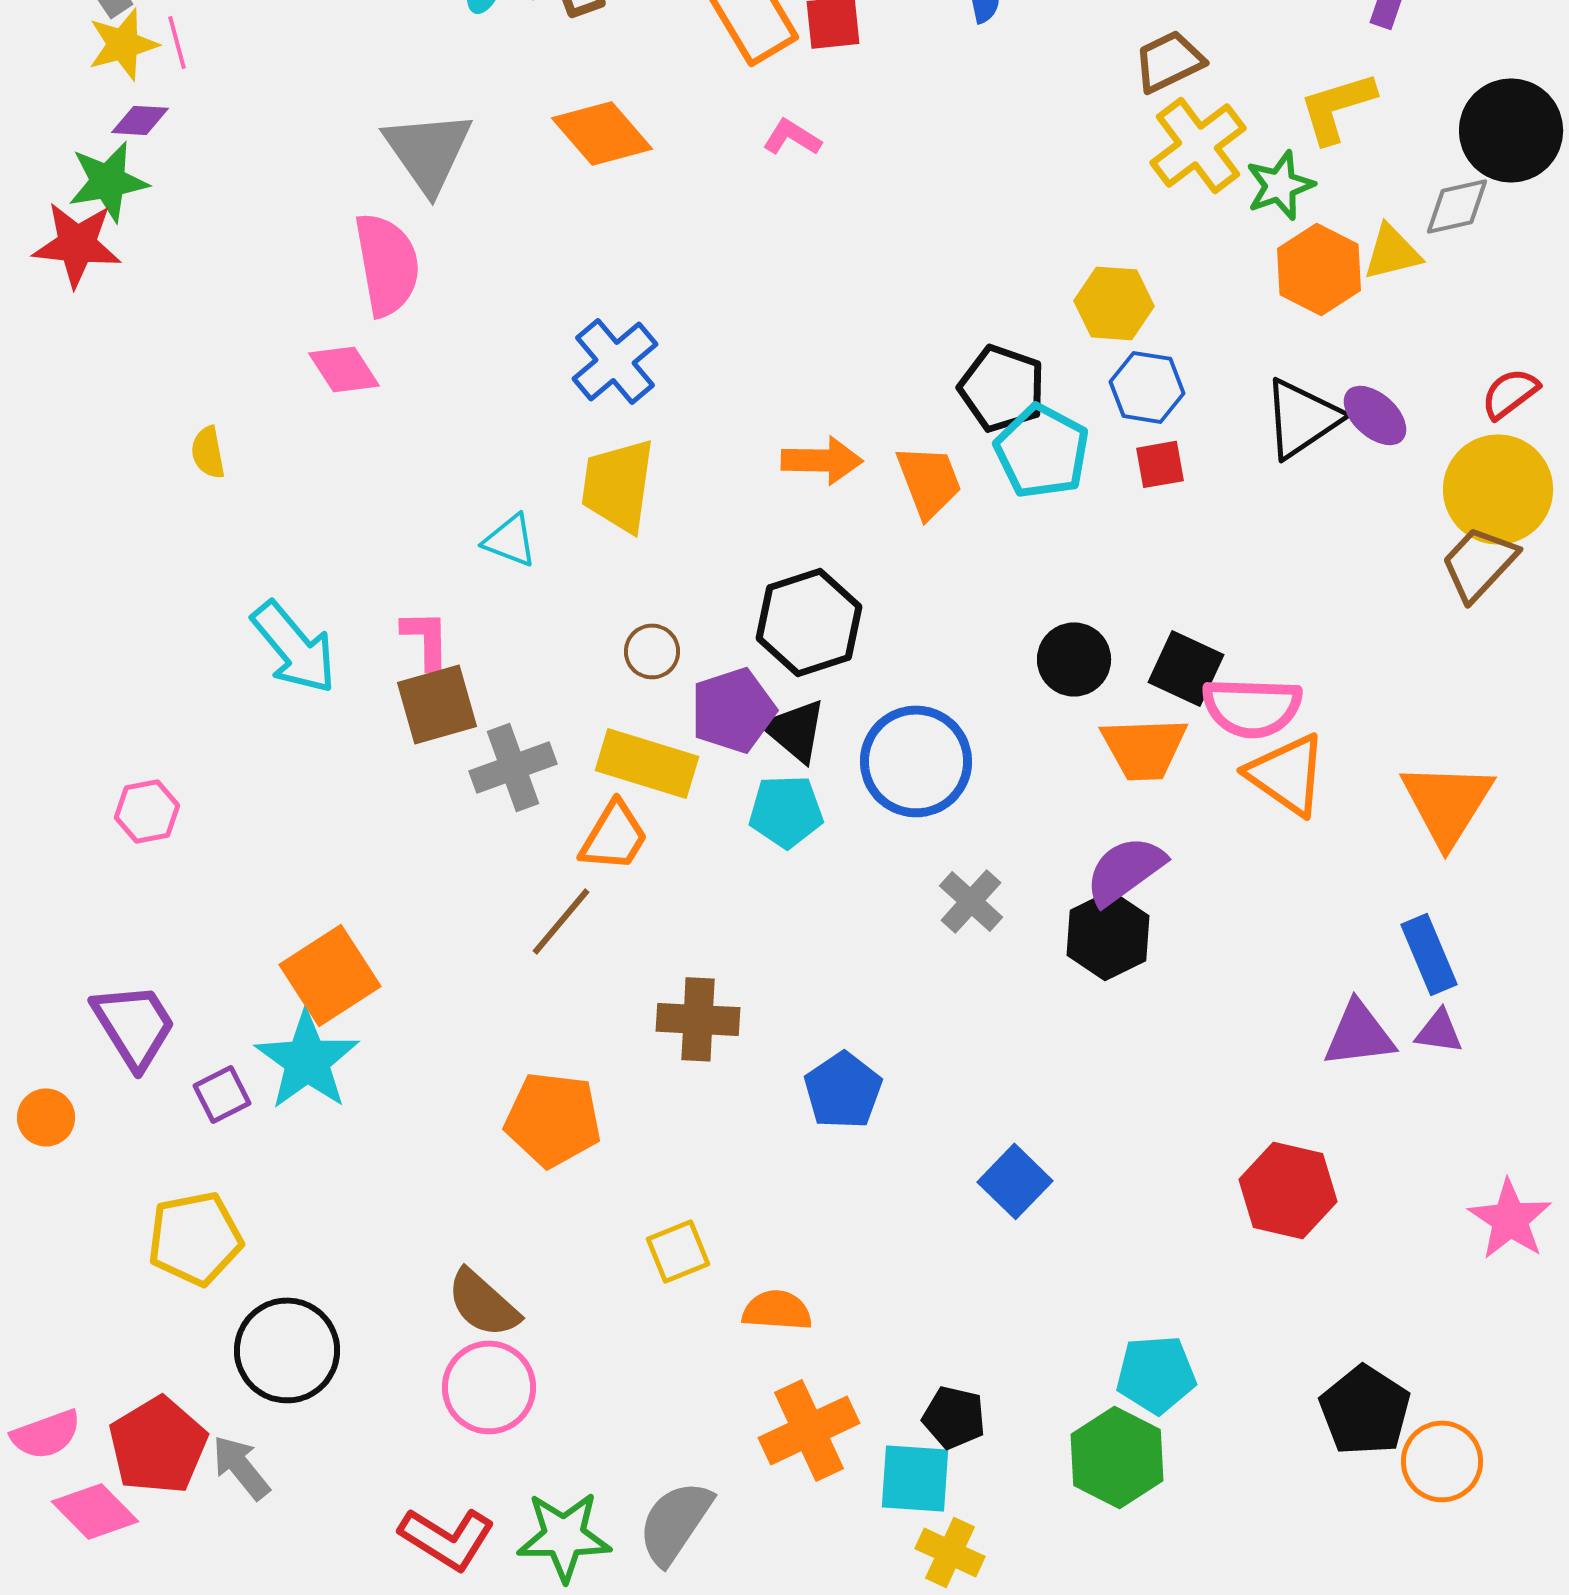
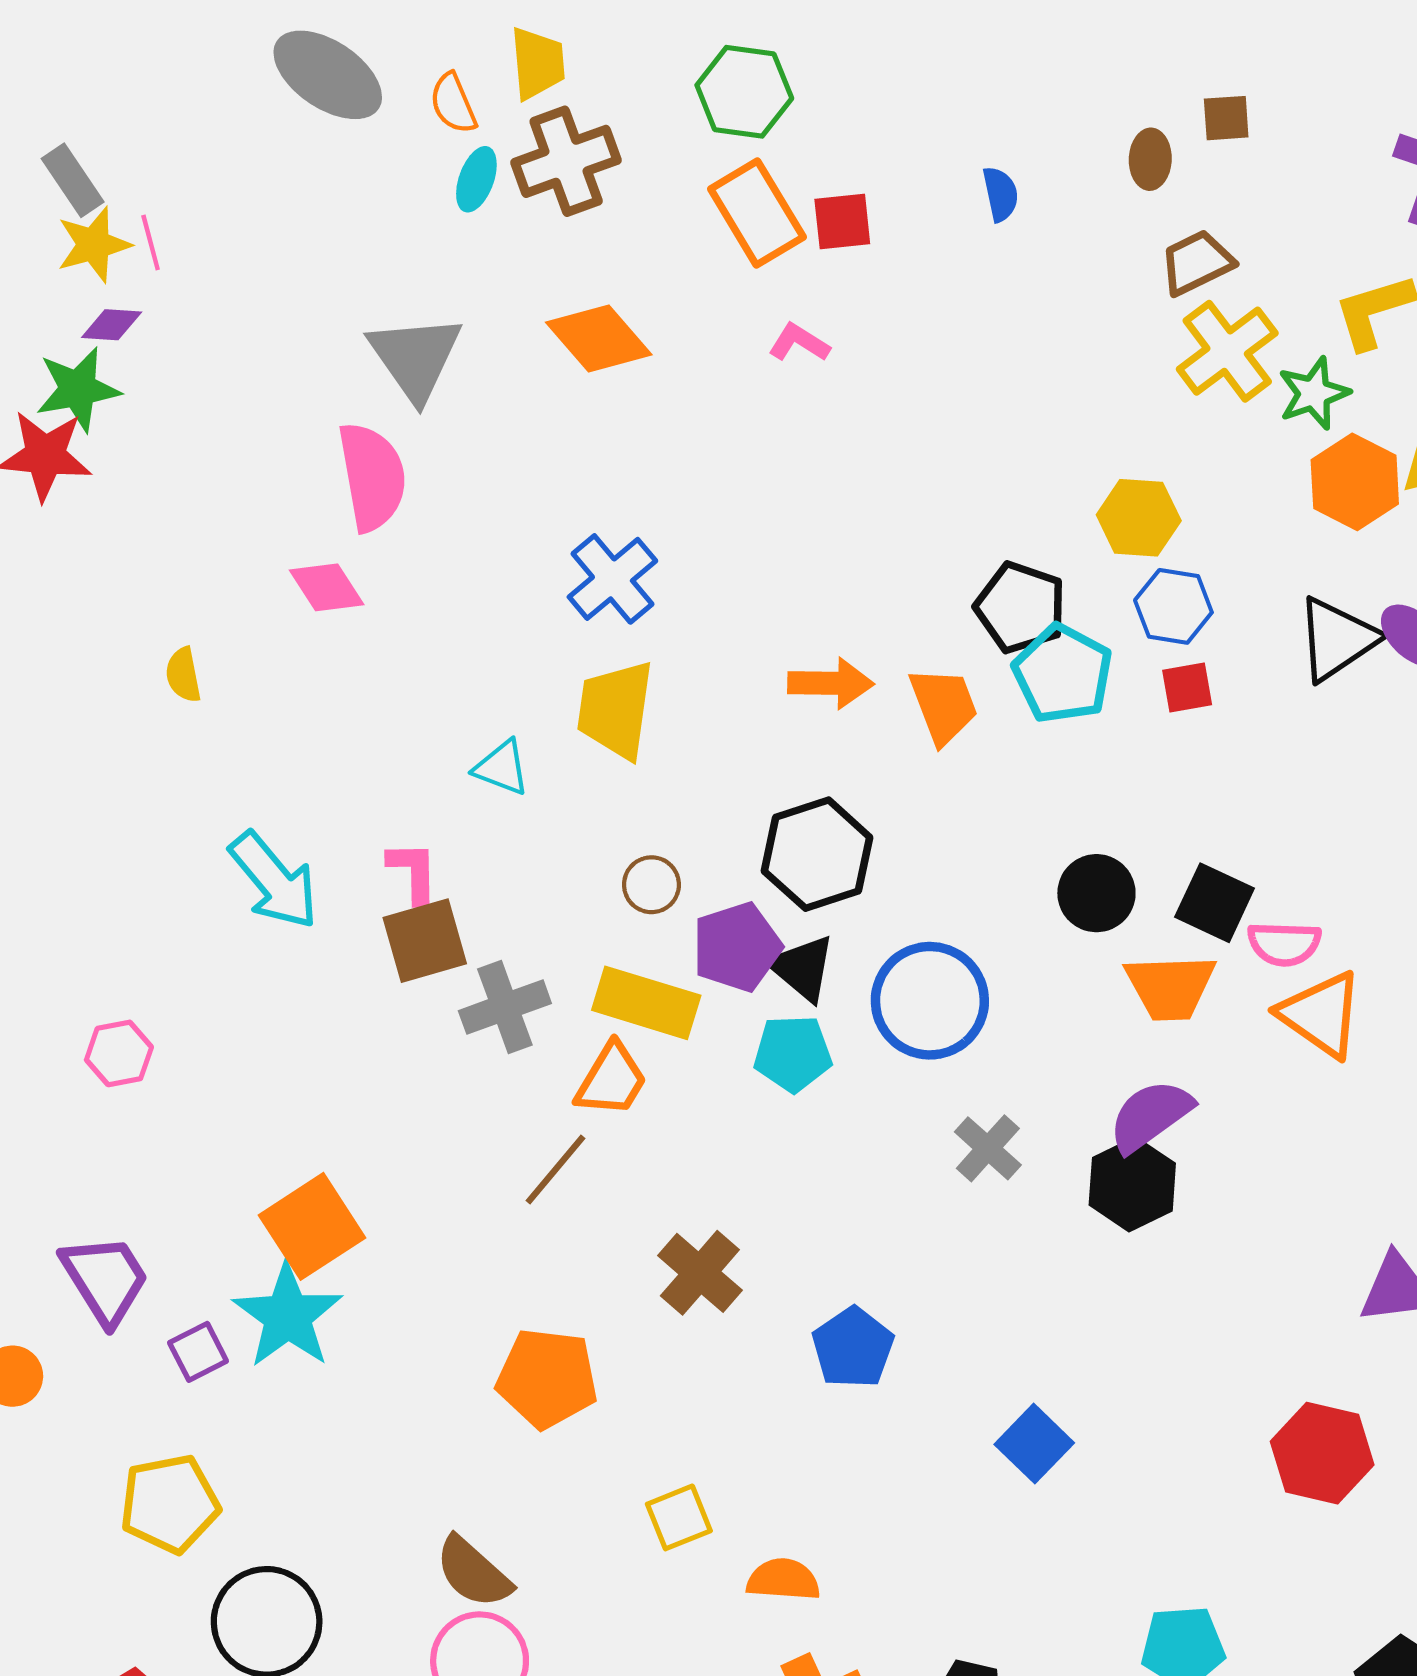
pink semicircle: (1252, 707) -> (1284, 944), size x0.7
brown cross: (698, 1019) -> (700, 1273), turned 38

